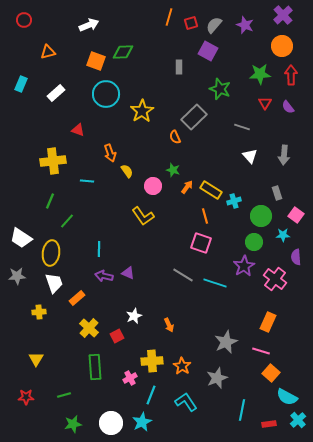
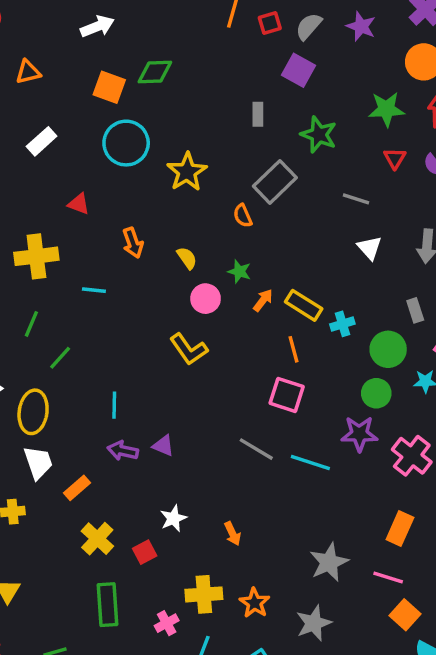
gray rectangle: (179, 67) -> (258, 114), moved
yellow semicircle: (127, 171) -> (187, 258), moved
purple star: (244, 266) -> (359, 434), turned 30

